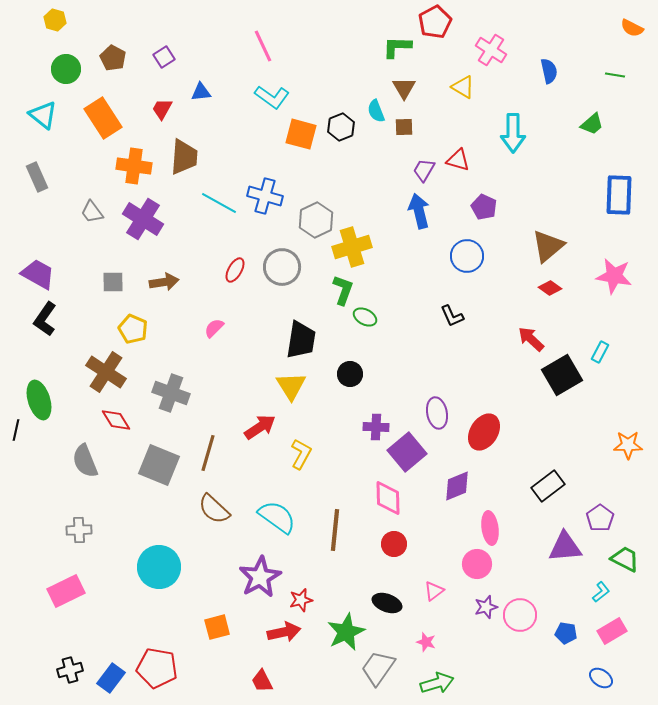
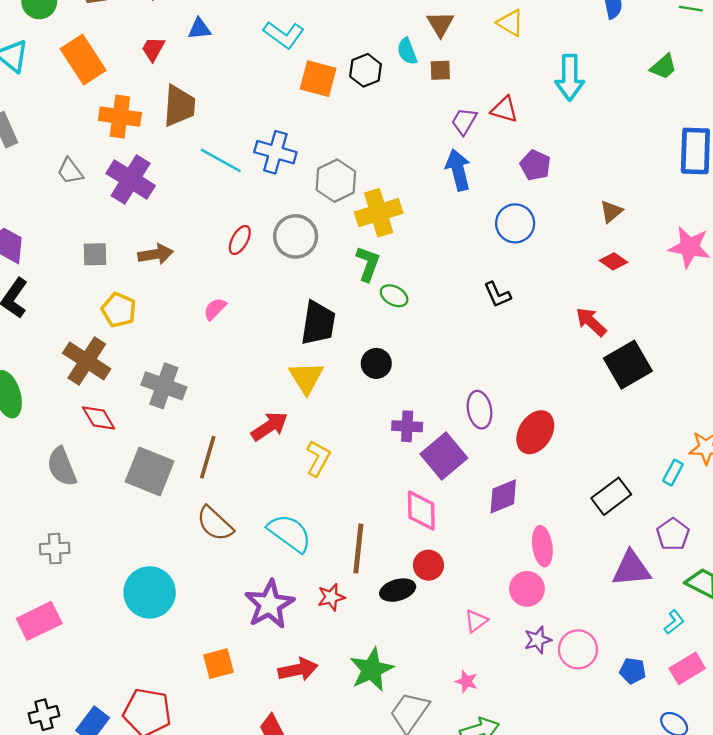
brown triangle: (548, 246) -> (611, 211), size x0.6
cyan rectangle: (600, 352) -> (673, 473), moved
red star: (301, 600) -> (331, 597), moved
black ellipse: (387, 603) -> (398, 590), moved, turned -36

